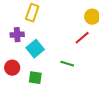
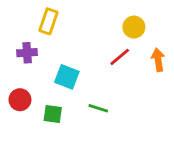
cyan square: (35, 49) -> (67, 77), moved, turned -30
green line: (67, 64) -> (98, 108), moved

